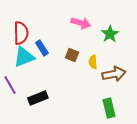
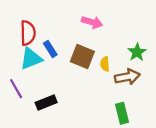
green star: (110, 34) -> (137, 52), moved
brown square: (72, 55) -> (82, 57), size x1.6

